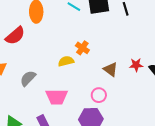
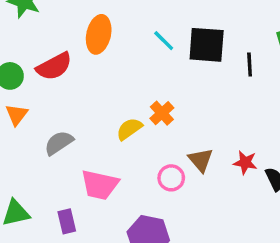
yellow semicircle: (66, 61) -> (129, 129), turned -35
pink circle: (99, 95) -> (171, 178), moved

